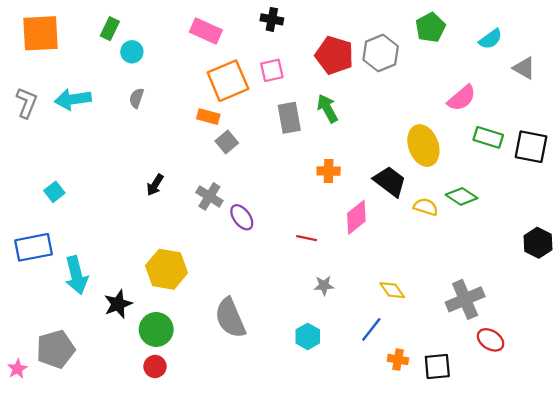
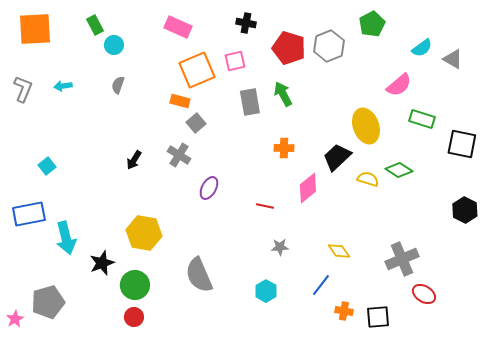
black cross: (272, 19) -> (246, 23), moved
green rectangle: (110, 29) -> (95, 25), turned -54
cyan semicircle: (491, 39) -> (422, 48), moved
cyan arrow: (73, 99) -> (63, 86), size x0.6
black square: (531, 147) -> (462, 144), moved
black trapezoid: (390, 181) -> (337, 157), turned -80
gray cross: (209, 196) -> (179, 155), moved
purple ellipse: (242, 217) -> (209, 188), turned 65

